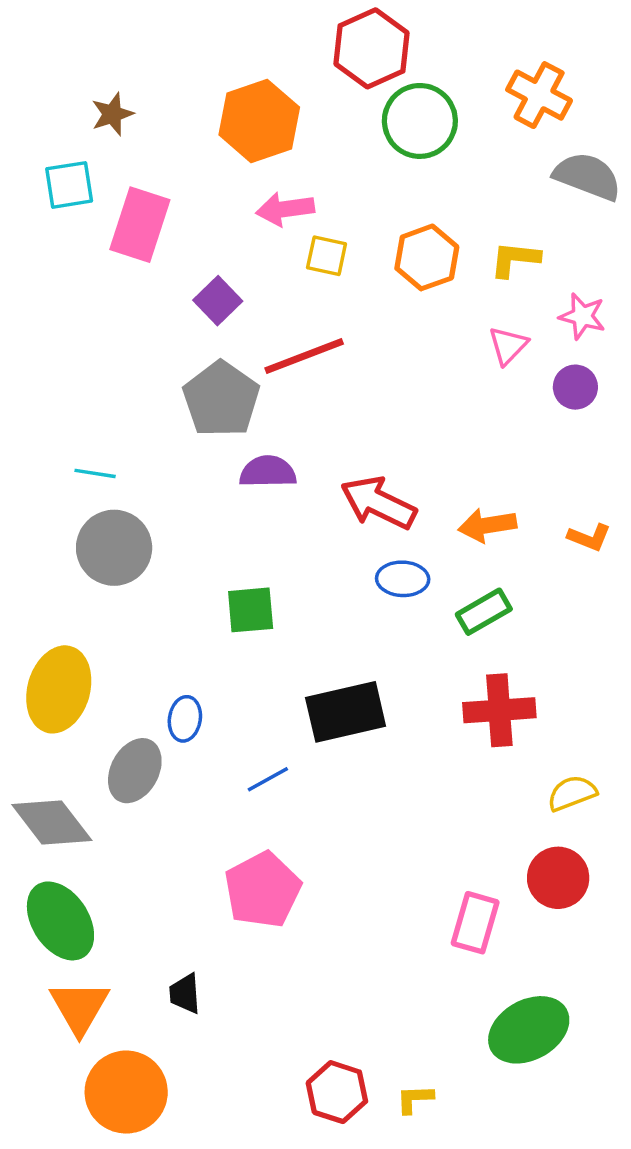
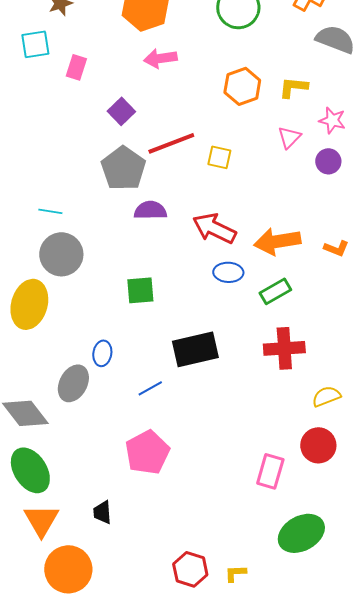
pink rectangle: (140, 225) -> (76, 67), size x0.6
yellow square: (327, 256) -> (219, 157), moved
orange arrow: (487, 525) -> (277, 241), size x1.4
yellow ellipse: (59, 689) -> (29, 304), moved

